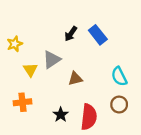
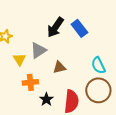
black arrow: (71, 34) -> (55, 27), size x1.5
orange cross: (22, 102) -> (30, 82), moved
brown circle: (119, 105) -> (98, 90), size x1.6

